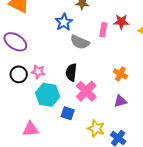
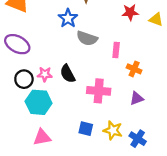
pink rectangle: (103, 30) -> (116, 50), moved
black semicircle: (71, 72) -> (68, 74), moved, turned -30
pink cross: (86, 91) -> (99, 91), turned -35
cyan hexagon: (48, 95) -> (39, 102), moved
blue square: (68, 113) -> (86, 129), moved

